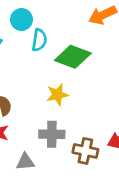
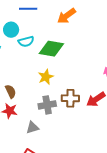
cyan semicircle: (39, 40) -> (26, 41), turned 77
brown cross: (85, 151) -> (70, 98), moved

